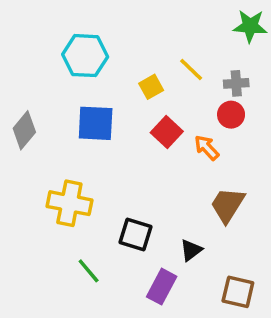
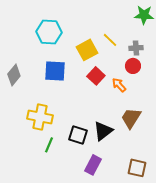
yellow square: (151, 87) -> (87, 50), size x1.5
black triangle: (191, 250) -> (103, 131), moved, size x1.5
green line: (89, 271) -> (49, 145), moved, turned 63

